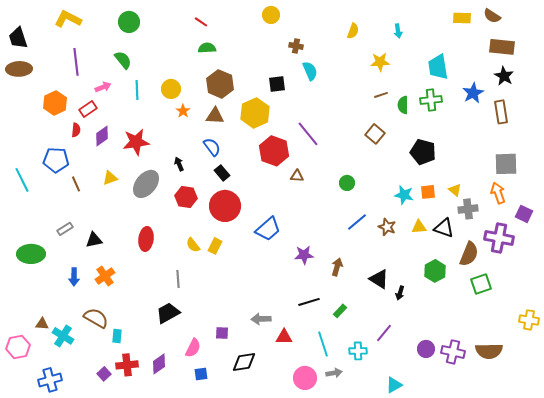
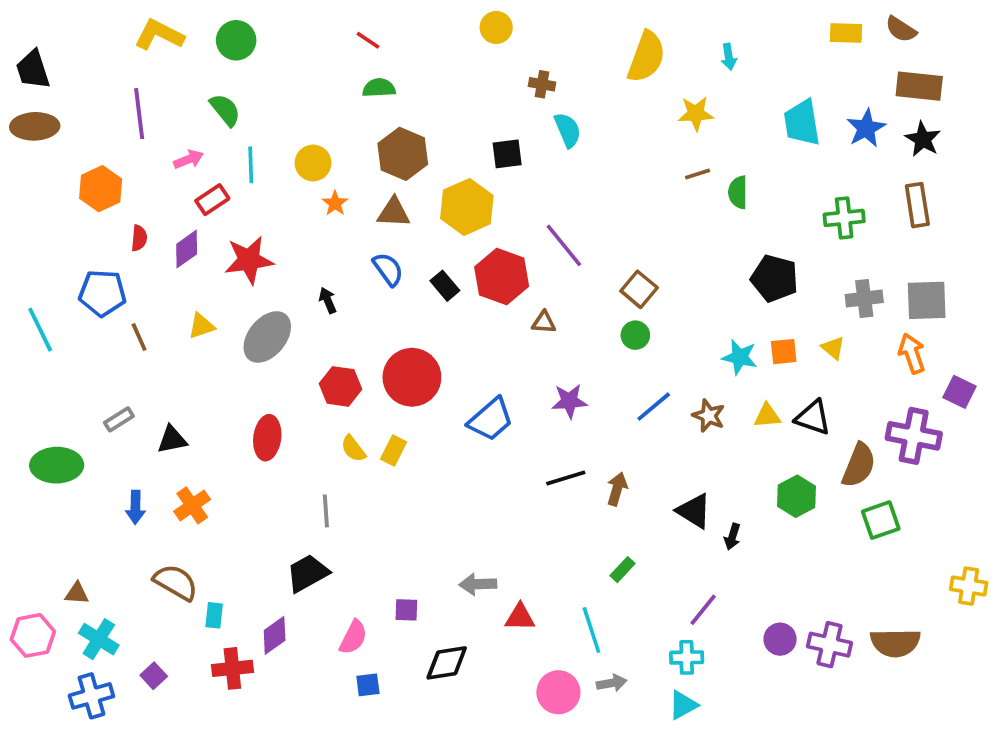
yellow L-shape: (68, 19) -> (159, 35), moved
yellow semicircle: (353, 31) -> (646, 57), size x1.8
blue star: (473, 93) -> (866, 128), moved
green cross: (431, 100) -> (844, 218), moved
red rectangle: (88, 109) -> (212, 200), moved
brown square: (375, 134) -> (639, 289), moved
black rectangle: (222, 173) -> (445, 286), moved
red hexagon: (186, 197) -> (341, 386), moved
gray cross: (468, 209) -> (864, 298), moved
purple star: (304, 255) -> (569, 401), moved
black line: (309, 302) -> (566, 478), moved
cyan cross: (63, 336) -> (99, 639), moved
cyan cross: (358, 351) -> (687, 657), moved
purple diamond: (159, 364) -> (275, 635), moved
purple square: (104, 374) -> (154, 676), moved
cyan triangle: (394, 385) -> (683, 705), moved

